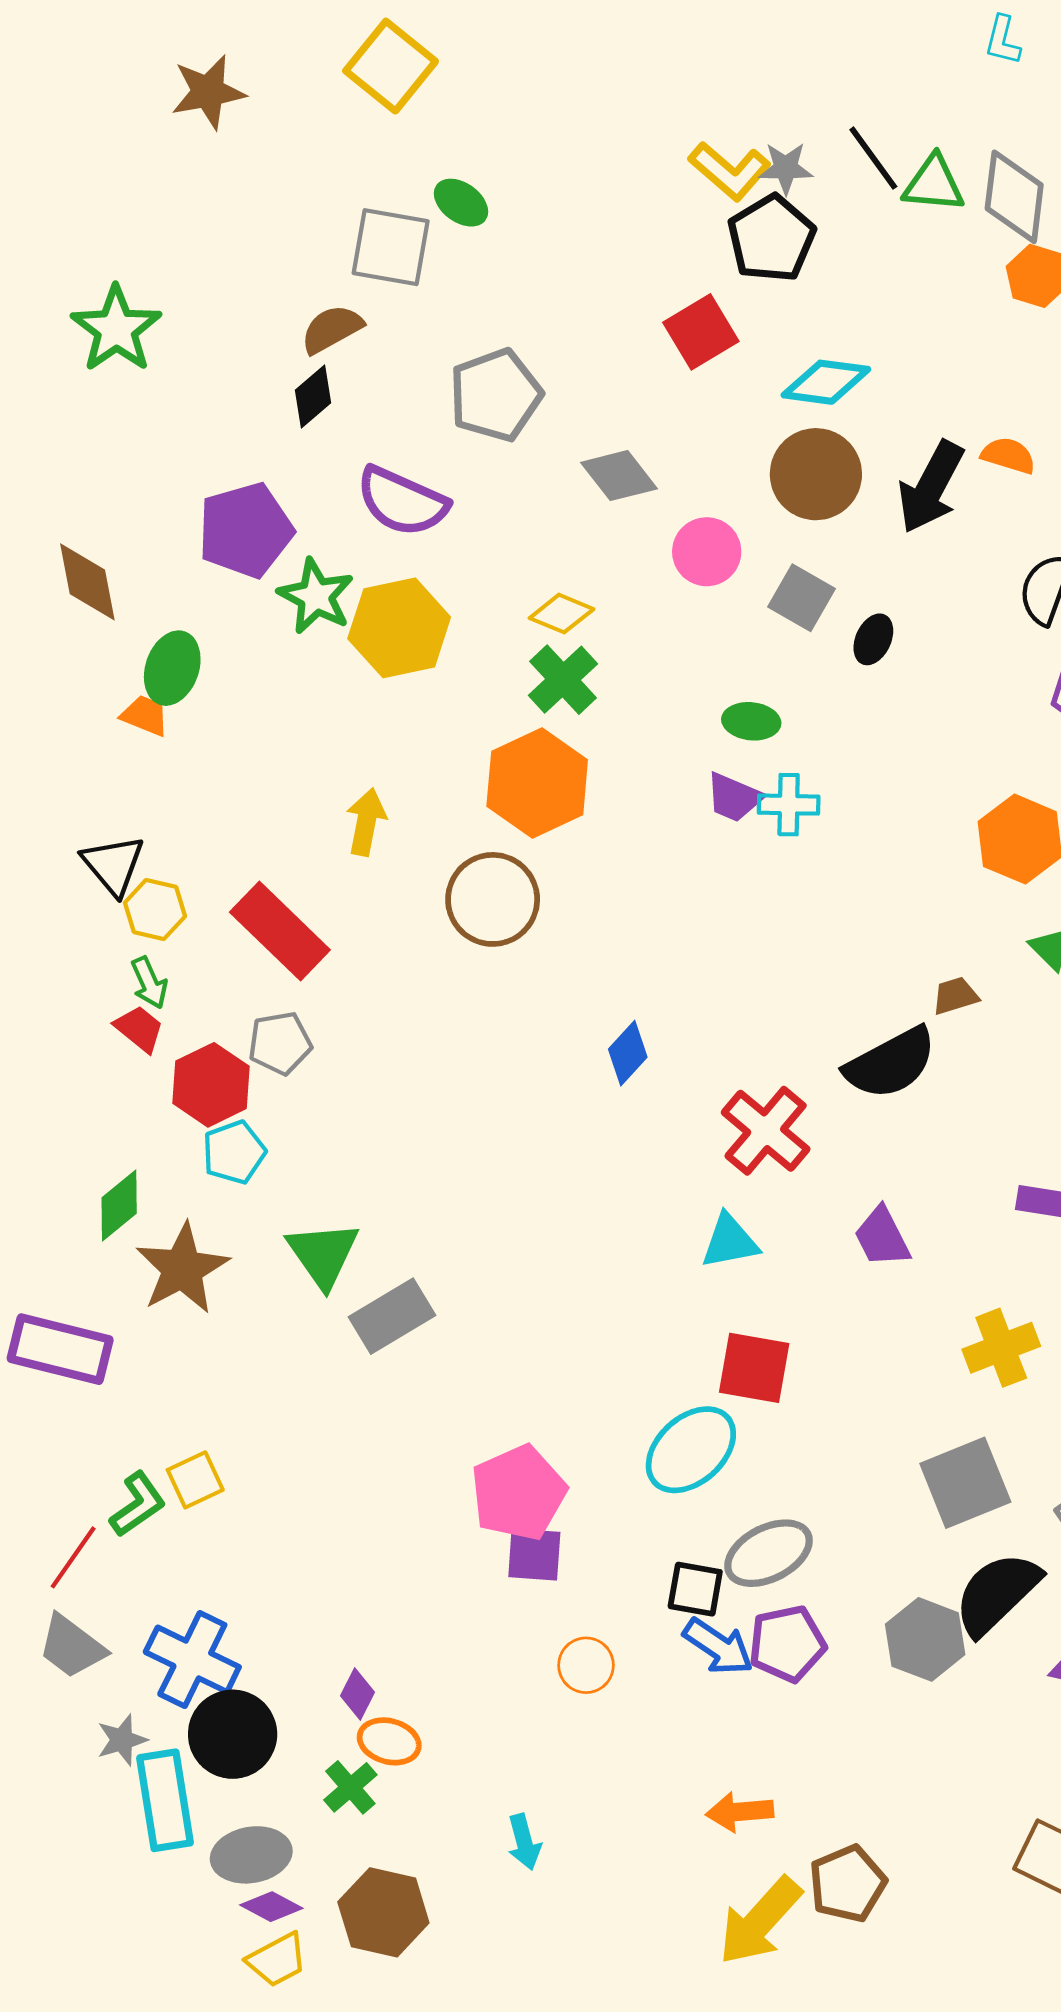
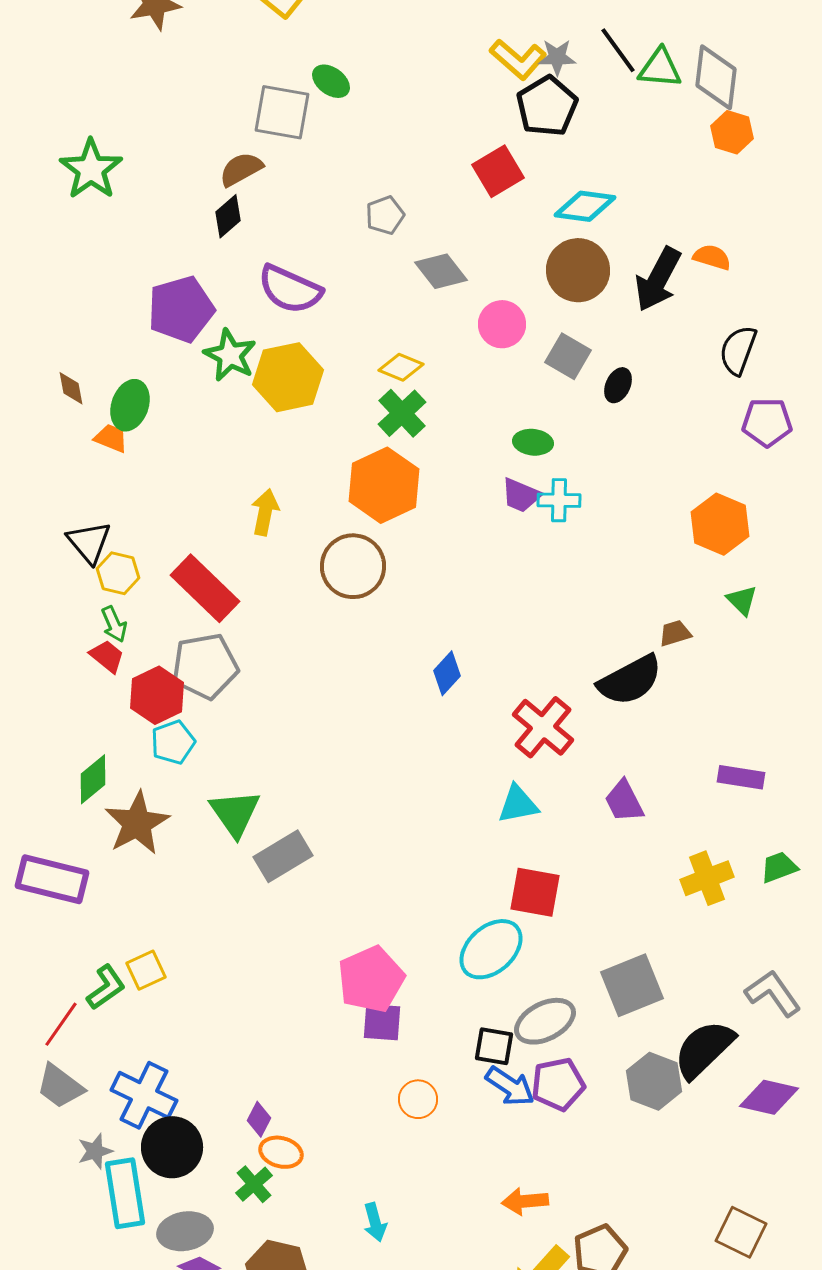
gray pentagon: (495, 395) -> (385, 215), moved, size x0.6
brown diamond: (87, 582) -> (71, 388), moved, size x0.6
gray pentagon: (280, 1043) -> (205, 666), size x1.5
gray square: (965, 1483) -> (632, 985), moved

